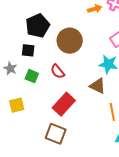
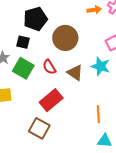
green square: (32, 76) -> (23, 68), size x1.5
brown triangle: (98, 86) -> (75, 73), moved

